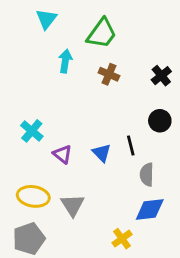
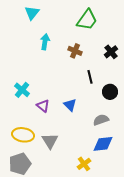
green trapezoid: (102, 33) -> (87, 20), moved
black circle: (160, 121) -> (110, 92), moved
black line: (131, 145) -> (90, 77), moved
gray semicircle: (147, 175) -> (101, 120), turned 70

